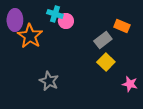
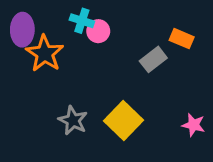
yellow square: (106, 62) -> (124, 120), moved, size x1.4

